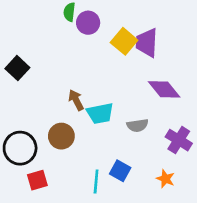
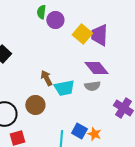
purple diamond: (164, 89) -> (96, 68), moved
gray semicircle: (137, 125) -> (92, 86), moved
orange star: (165, 179) -> (94, 134), moved

